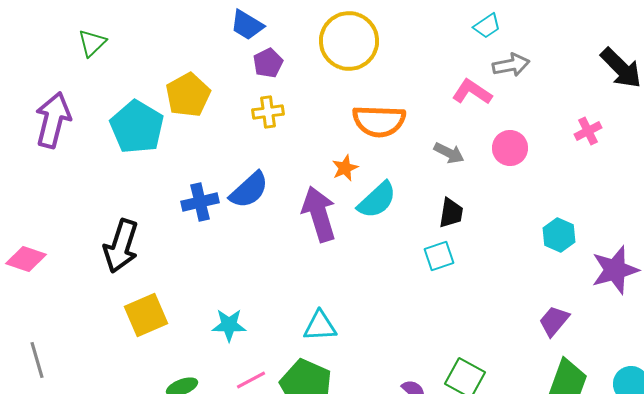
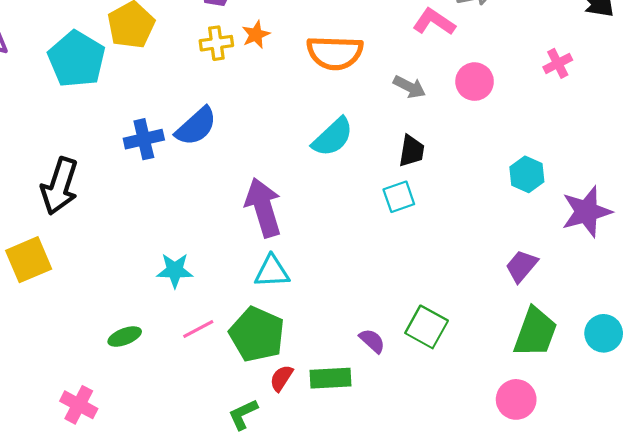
orange star: (345, 168) -> (256, 35), moved
purple arrow: (319, 214) -> (263, 207), moved
yellow square: (146, 315) -> (29, 260), moved

